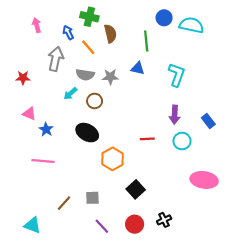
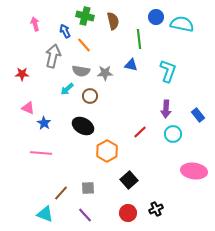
brown semicircle: (110, 34) -> (113, 21), moved
red line: (147, 139) -> (140, 132), turned -40
cyan triangle: (32, 225) -> (45, 214), moved
purple line: (102, 226) -> (85, 215), moved

